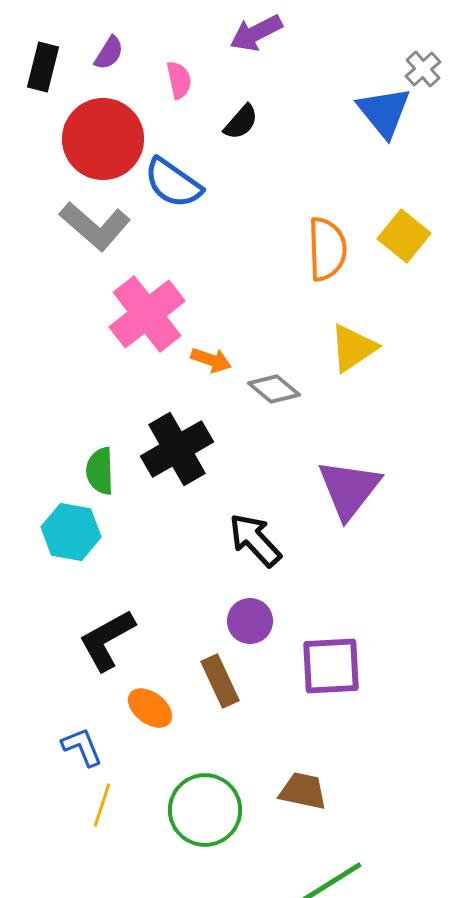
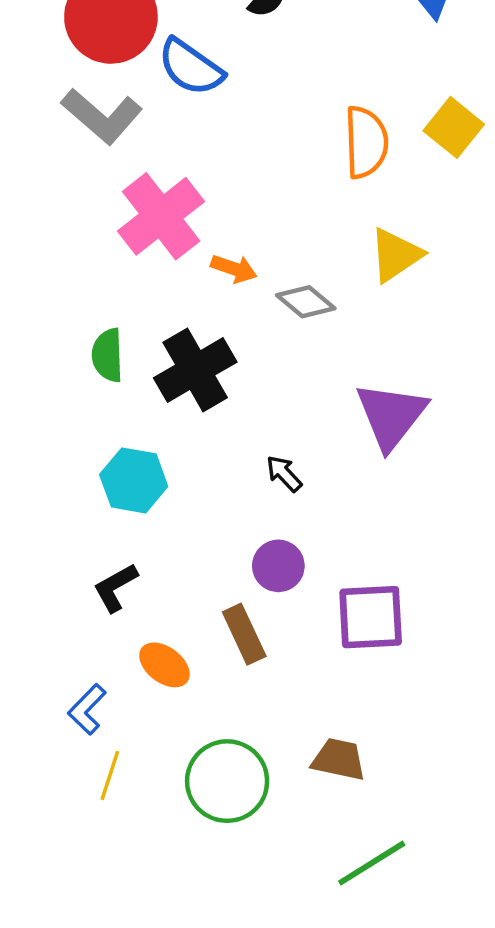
green semicircle: (100, 471) -> (108, 355), moved
cyan hexagon: (71, 532) -> (134, 480), moved
black arrow: (255, 540) -> (284, 474), size x0.6
black L-shape: (107, 640) -> (116, 588), size x0.7
blue L-shape: (82, 747) -> (87, 709), turned -114

